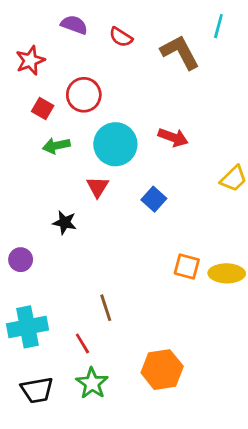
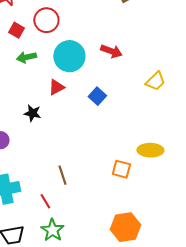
red triangle: (98, 187) -> (56, 87), turned 30
orange square: (187, 266) -> (121, 169), moved
orange hexagon: (162, 370) -> (125, 227), moved

